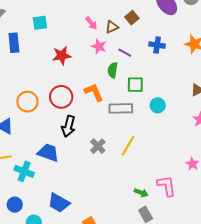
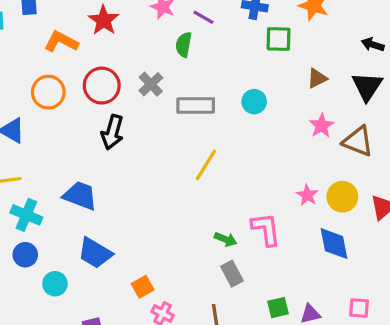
red star: (62, 56) -> (104, 20), turned -30
green square: (135, 85) -> (278, 39), moved
orange L-shape: (94, 92) -> (61, 42), moved, turned -40
gray cross: (98, 146) -> (151, 84), moved
blue trapezoid: (48, 153) -> (80, 196), moved
cyan cross: (24, 171) -> (26, 215), moved

